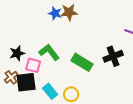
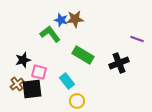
green L-shape: (49, 52) -> (50, 34), moved
green rectangle: (82, 62) -> (83, 55), moved
cyan rectangle: (50, 91) -> (67, 81), moved

